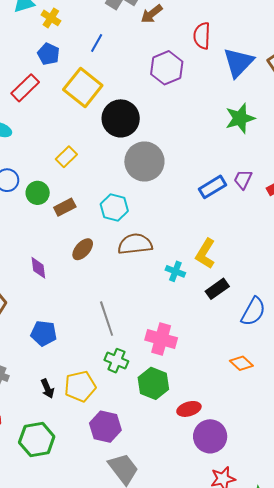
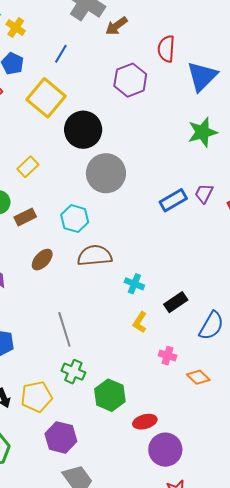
yellow L-shape: (205, 254) -> (140, 322), moved, size x0.7
pink cross: (161, 339) -> (168, 356), moved, size x0.6

